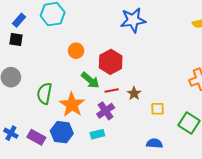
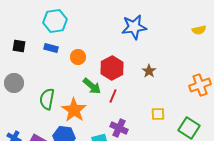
blue rectangle: (19, 20) -> (51, 48), moved, turned 64
red line: (112, 90) -> (113, 96), turned -56
brown star: (134, 93) -> (149, 71), moved
purple cross: (106, 111) -> (119, 128), moved, turned -30

